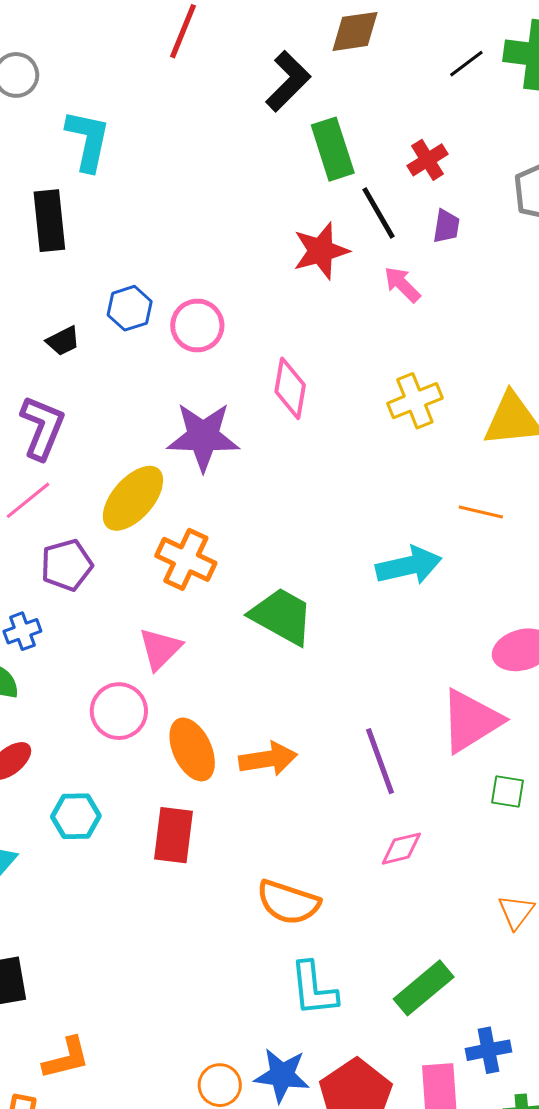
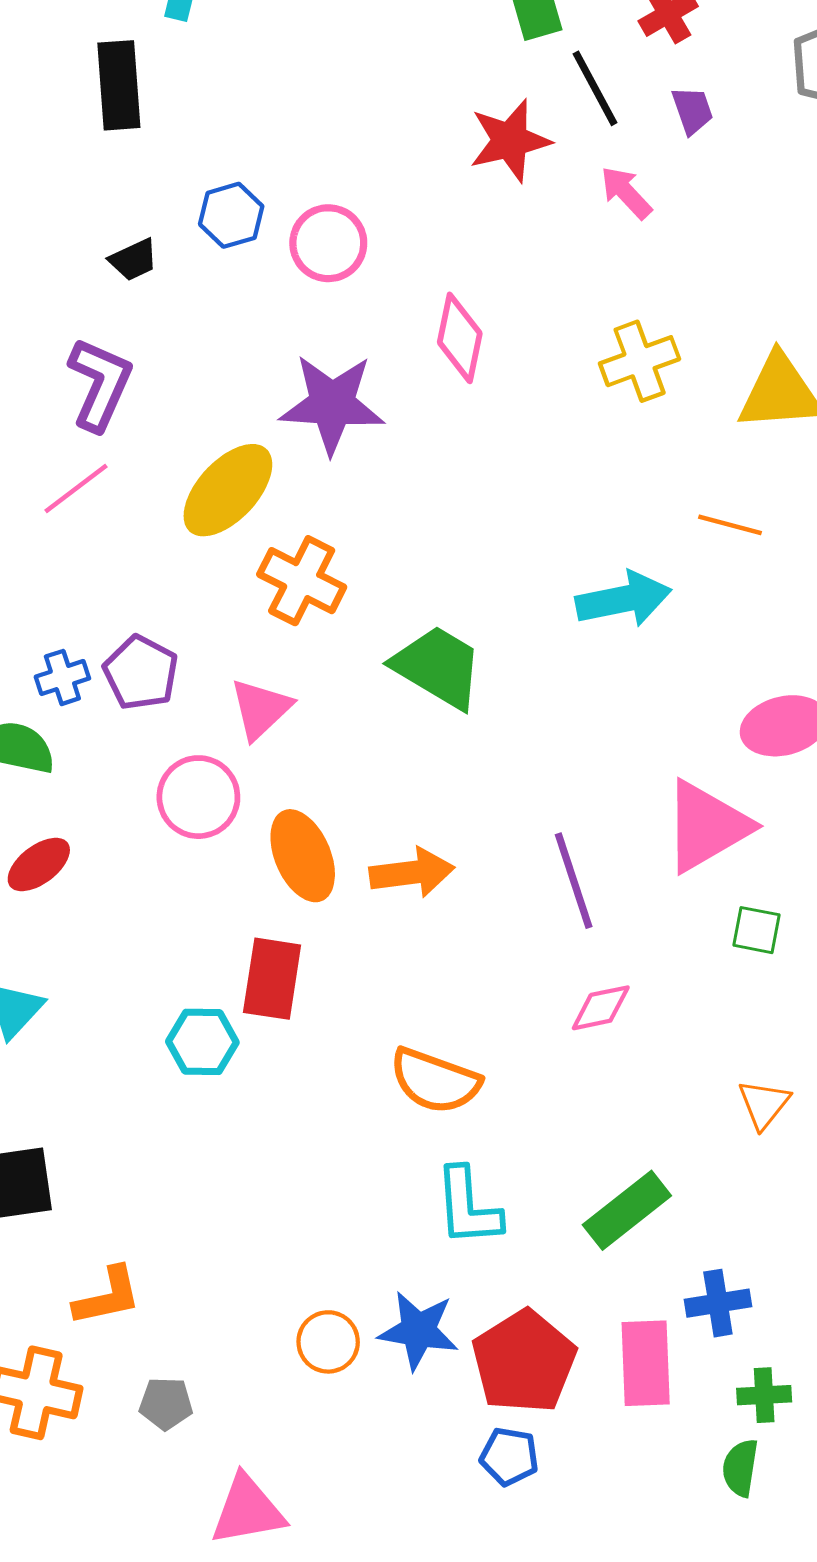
purple trapezoid: (446, 226) -> (692, 110), turned -30
purple pentagon: (67, 565) -> (141, 673), moved, turned -30
cyan hexagon: (76, 816) -> (202, 1042), moved

